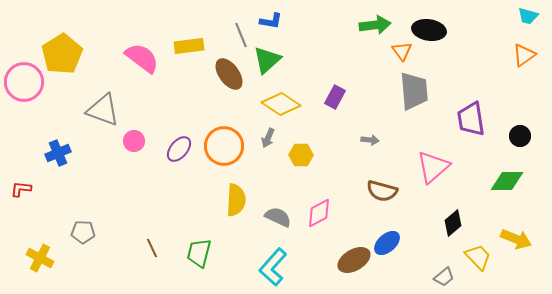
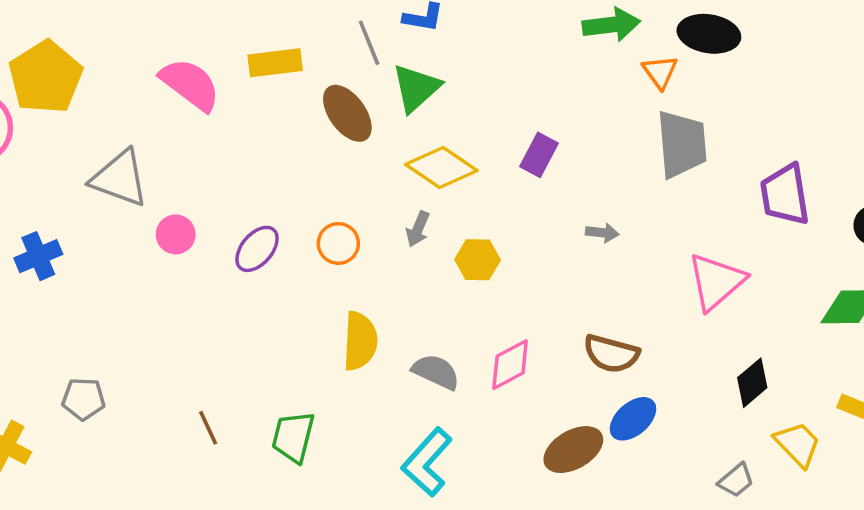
orange circle: (224, 146) -> (338, 243), size x0.6
brown semicircle: (382, 191) -> (611, 354), moved

